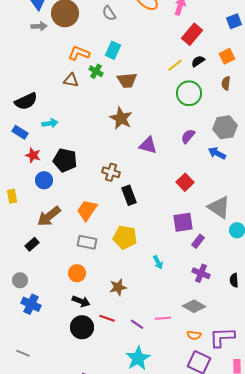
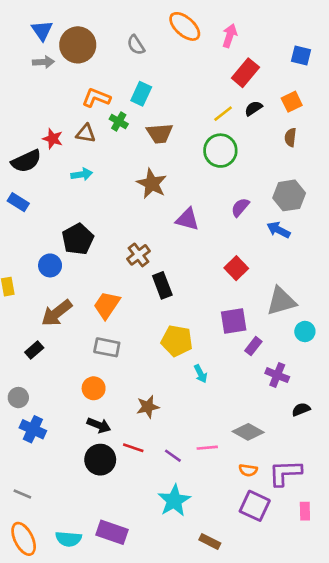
blue square: (234, 21) -> (301, 55), turned 35
green circle: (189, 93) -> (220, 151), moved
cyan arrow: (50, 123) -> (82, 174), moved
red star: (33, 155) -> (53, 139), moved
black pentagon: (65, 160) -> (78, 239), turned 30
brown cross: (111, 172) -> (139, 255), turned 36
gray triangle: (219, 207) -> (281, 301), turned -50
yellow pentagon: (125, 237) -> (177, 341), moved
purple cross: (201, 273) -> (277, 375), moved
black semicircle: (234, 280) -> (301, 409), moved, turned 72

